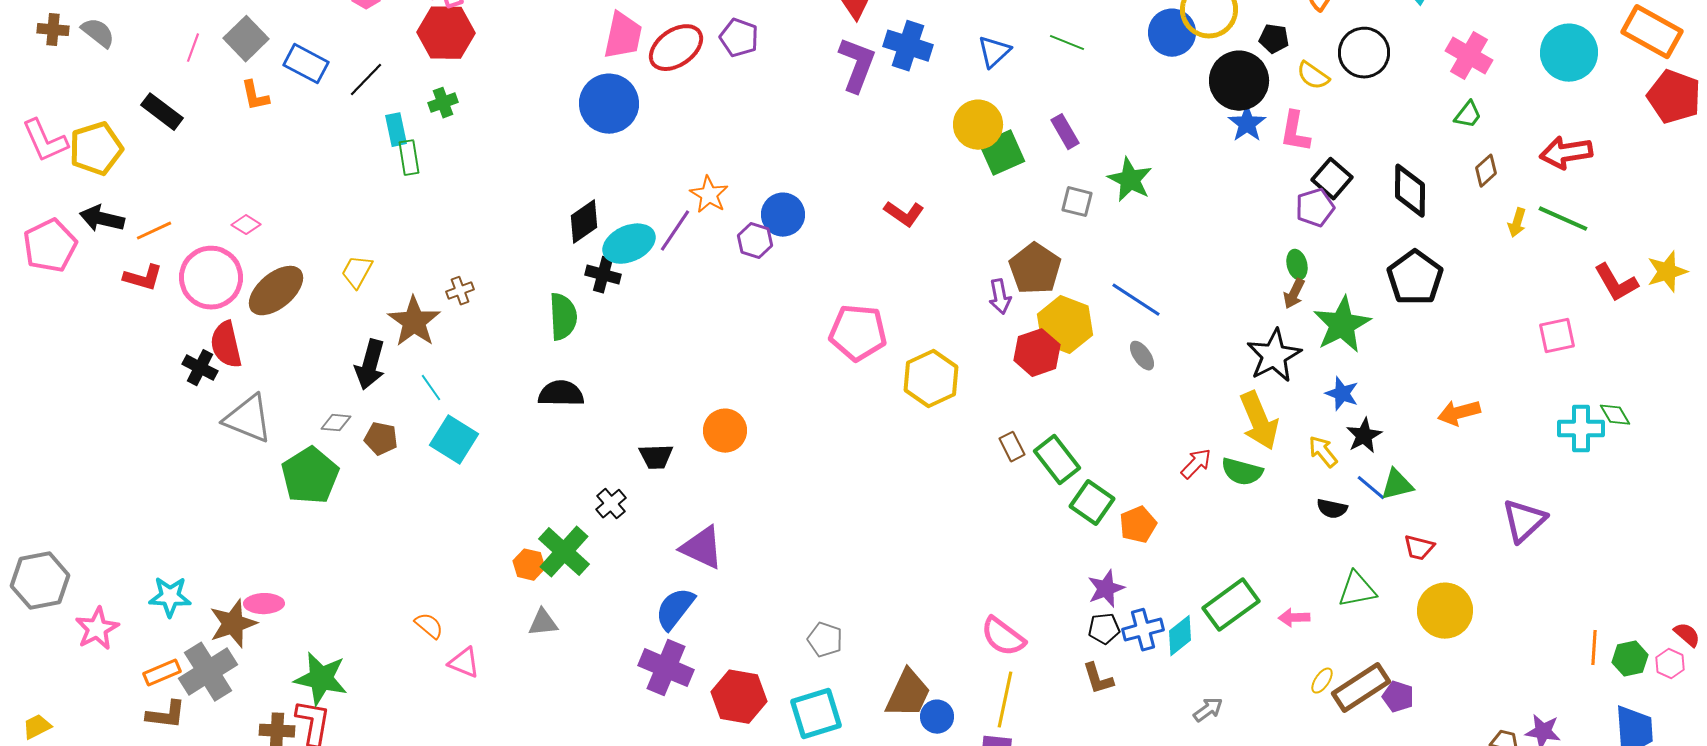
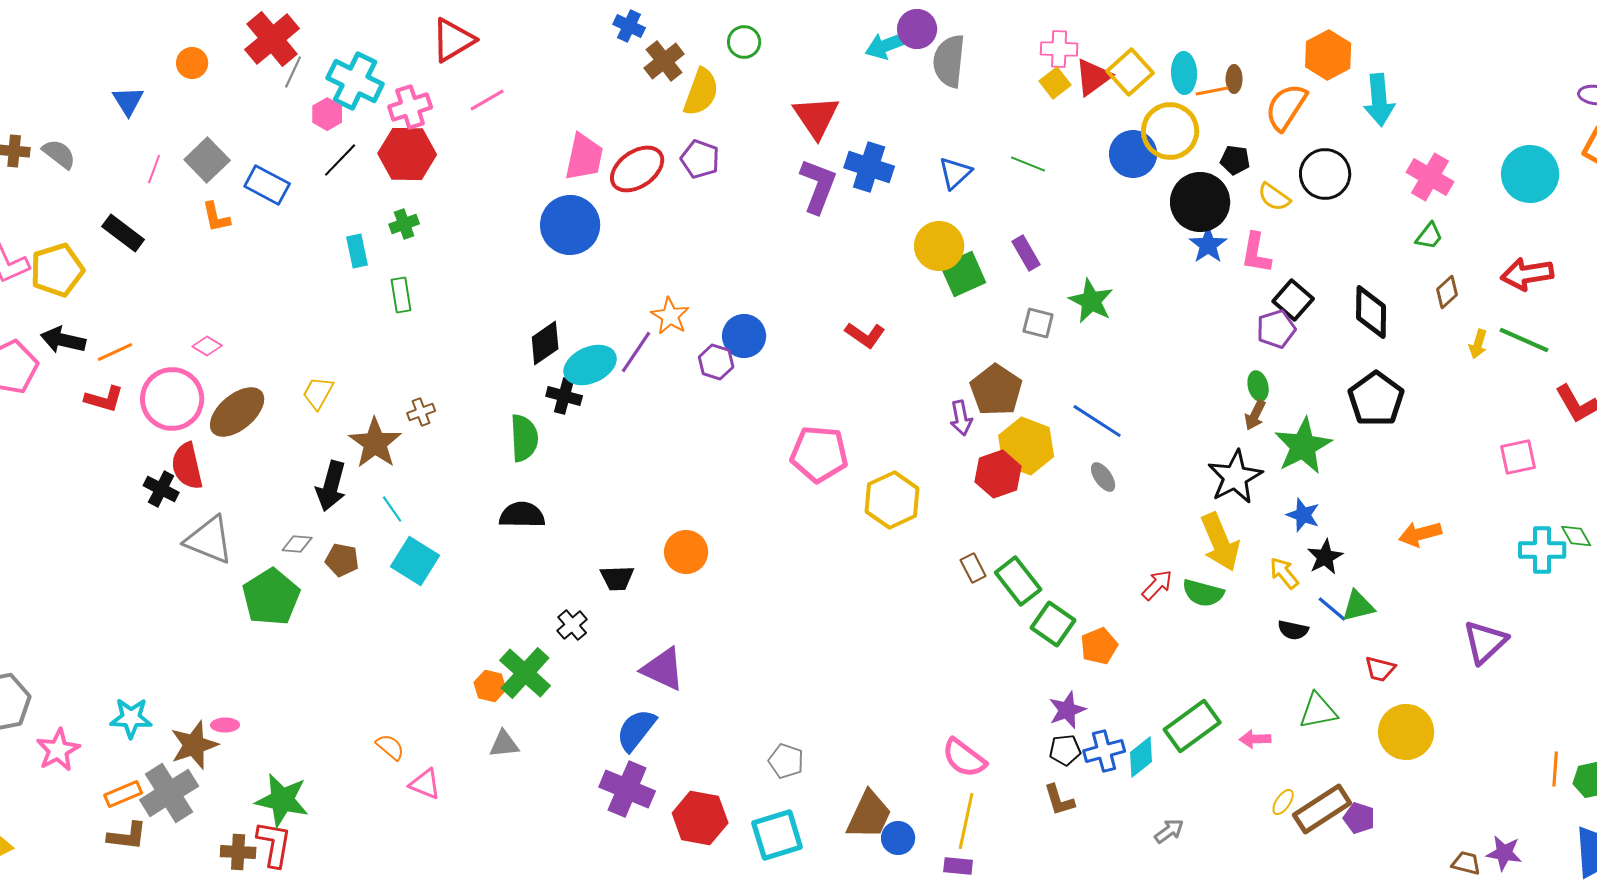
black line: (366, 80) -> (340, 160), moved
green rectangle: (409, 158) -> (401, 295), moved
pink ellipse: (264, 604) -> (225, 725), size x0.7

